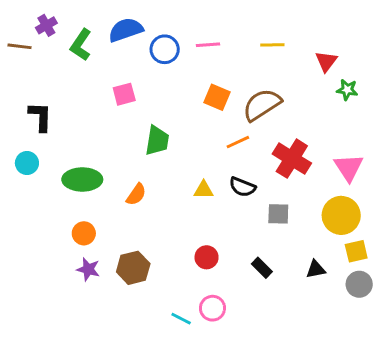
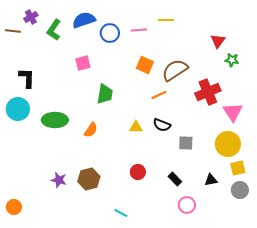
yellow line: (272, 45) -> (166, 20), moved
red cross: (292, 159) -> (208, 92), moved, turned 35
cyan circle: (27, 163) -> (18, 109), size x1.5
orange circle: (84, 233) -> (14, 207), moved
pink circle: (212, 308) -> (187, 205), moved

